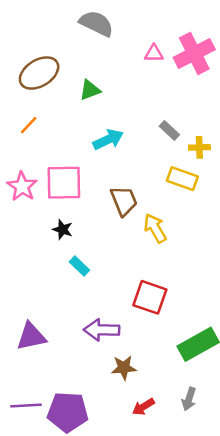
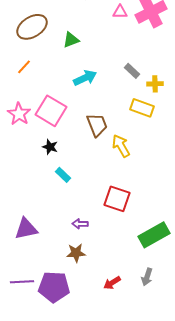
pink square: (64, 183) -> (51, 111), turned 32
purple arrow: (102, 330) -> (80, 224), size x0.6
brown star: (124, 368) -> (76, 253), moved

